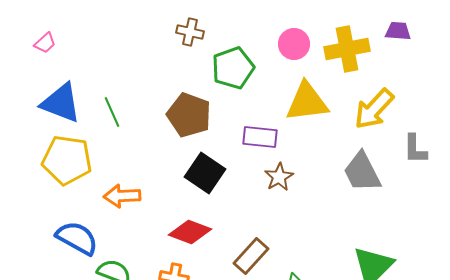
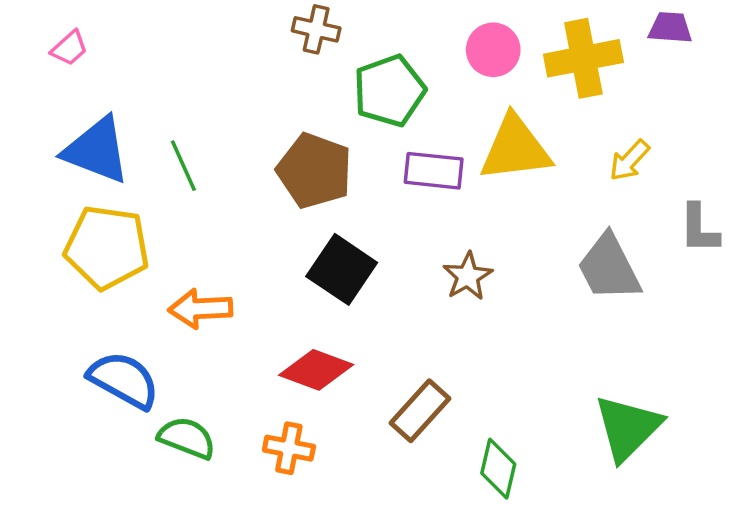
yellow arrow: (374, 109) -> (629, 160), size x0.6
purple rectangle: (260, 137) -> (434, 171), moved

